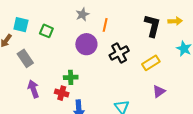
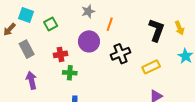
yellow arrow: (175, 21) -> (180, 28), turned 64
green square: (46, 31) -> (51, 24), turned 32
red cross: (62, 93) -> (60, 54), moved, turned -32

